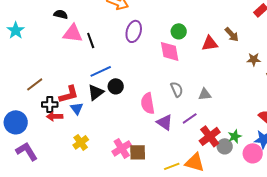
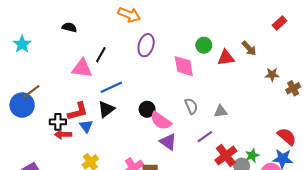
green circle: (179, 31) -> (204, 45), moved
pink triangle: (73, 33) -> (82, 68), moved
black line: (91, 40) -> (101, 55), turned 49
brown line: (35, 84) -> (32, 91), moved
black circle: (116, 86) -> (147, 109), moved
pink semicircle: (148, 103) -> (161, 121), turned -45
blue circle: (16, 122) -> (22, 105), moved
purple triangle: (165, 122) -> (168, 142), moved

